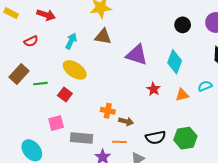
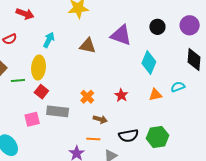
brown triangle: (103, 37) -> (88, 46), moved
purple triangle: (137, 55) -> (121, 35), moved
yellow ellipse: (75, 70) -> (39, 67), moved, turned 60
red star: (153, 89) -> (121, 95), moved
orange cross: (108, 111) -> (87, 97), moved, turned 32
gray rectangle: (81, 138) -> (58, 111), moved

